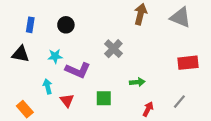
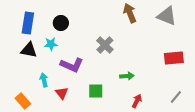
brown arrow: (140, 14) -> (130, 13), turned -36
blue rectangle: (30, 25) -> (28, 23), size x1.5
black triangle: (21, 54) -> (29, 50), moved
cyan star: (55, 56) -> (51, 44), moved
gray line: (179, 102) -> (176, 97), moved

